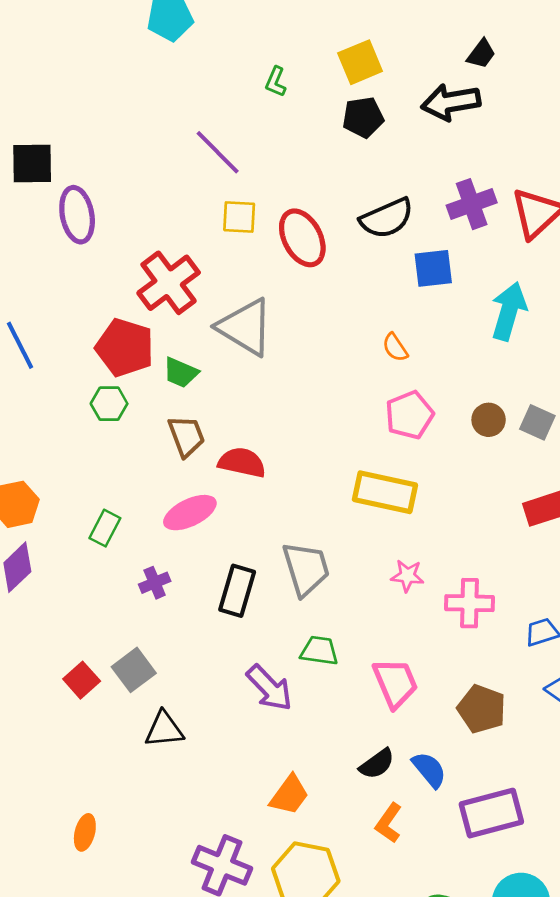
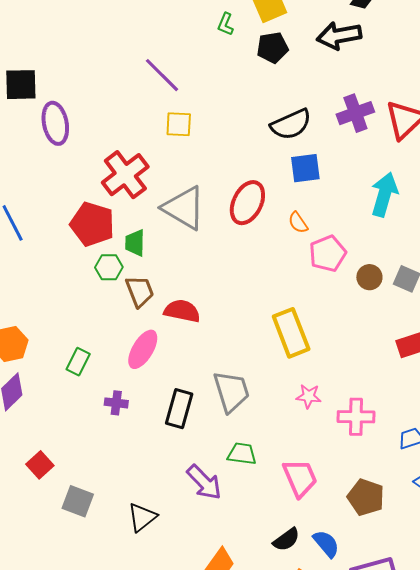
green L-shape: (276, 82) -> (225, 24), moved
red ellipse: (302, 238) -> (247, 203), moved, turned 54
blue square: (433, 268) -> (305, 168), moved
green trapezoid: (181, 373) -> (135, 243), turned 68
green hexagon: (109, 404) -> (109, 267), moved
pink pentagon: (409, 415) -> (328, 254), moved
yellow rectangle: (385, 492) -> (291, 333), turned 57
pink ellipse: (190, 513) -> (143, 349), turned -33
purple cross: (155, 583) -> (116, 403), turned 30
gray square: (134, 670) -> (78, 501), moved, turned -32
red square: (82, 680) -> (40, 465), moved
black triangle: (164, 729) -> (142, 517), moved, turned -32

